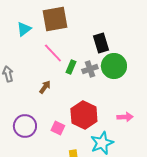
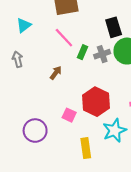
cyan triangle: (24, 29) -> (24, 25), moved
purple circle: (25, 126) -> (35, 131), moved

